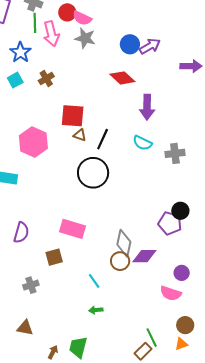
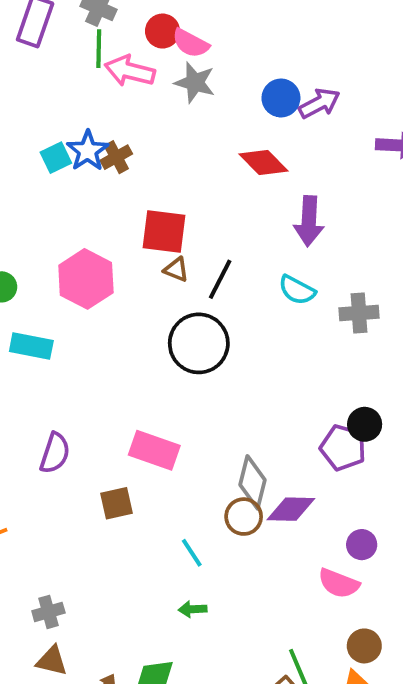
pink arrow: (51, 34) -> (130, 71), turned 115
blue star: (20, 52) -> (88, 151), moved
gray cross: (31, 285) -> (48, 612), moved
brown triangle: (25, 328) -> (52, 661), moved

